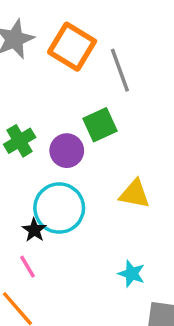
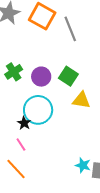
green square: (100, 125) -> (68, 76), moved, turned -30
cyan star: (132, 274) -> (83, 165), moved

